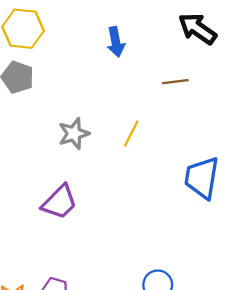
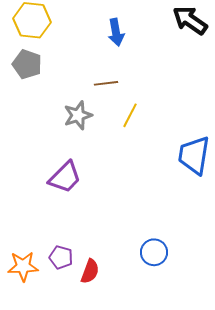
brown line: (175, 82) -> (106, 83), moved

